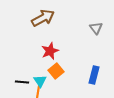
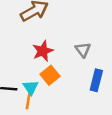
gray triangle: (96, 28) -> (83, 50), moved

